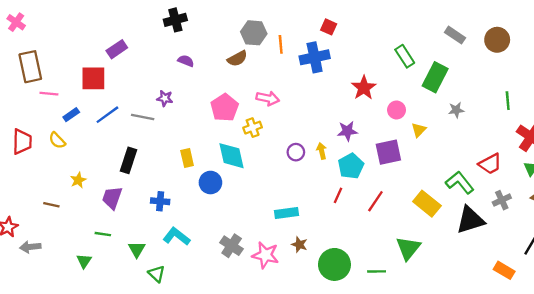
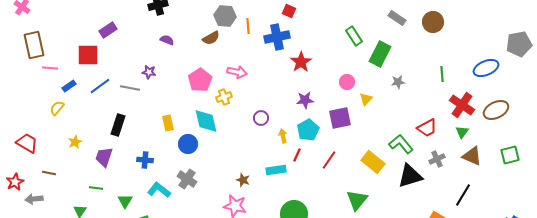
red star: (364, 88) -> (301, 62), moved
yellow semicircle: (57, 140) -> (57, 108), turned 84
red trapezoid: (22, 142) -> (27, 143), moved, turned -60
yellow arrow: (322, 151) -> (283, 136), moved
brown line: (51, 205) -> (49, 173), moved
cyan rectangle: (287, 213) -> (276, 170), moved
brown star: (299, 245) -> (243, 180), moved
gray cross: (232, 246) -> (187, 179), moved

